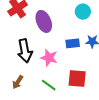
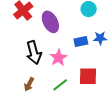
pink star: (49, 58) -> (58, 58), turned 30
green line: (49, 85) -> (60, 85), turned -70

